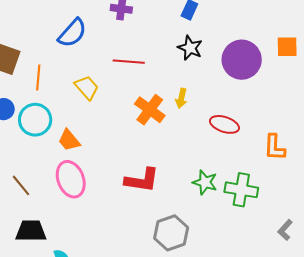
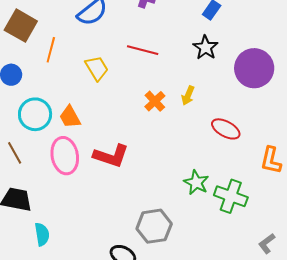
orange cross: (150, 110) -> (155, 101), size x0.7
cyan circle: (35, 120) -> (35, 114), moved
red L-shape: (142, 180) -> (111, 156), moved

